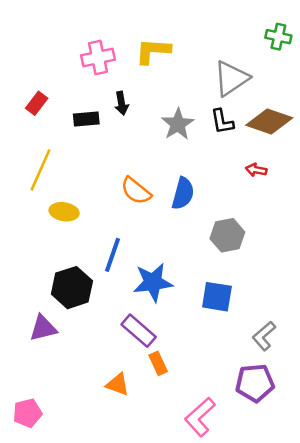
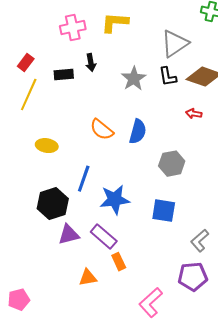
yellow line: (41, 170) -> (29, 95), moved
purple triangle: (43, 328) -> (69, 235), moved
orange triangle: (118, 384) -> (88, 278), turned -30

